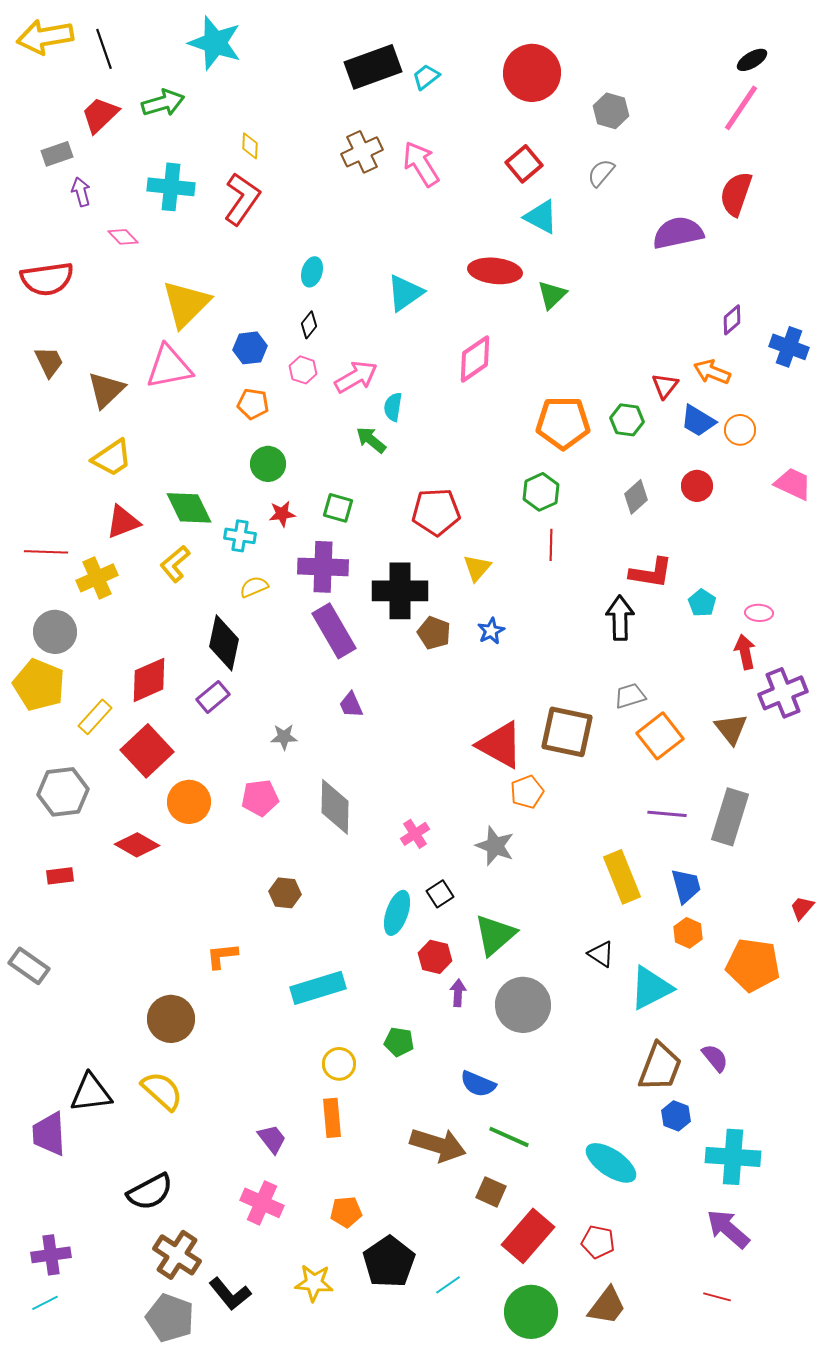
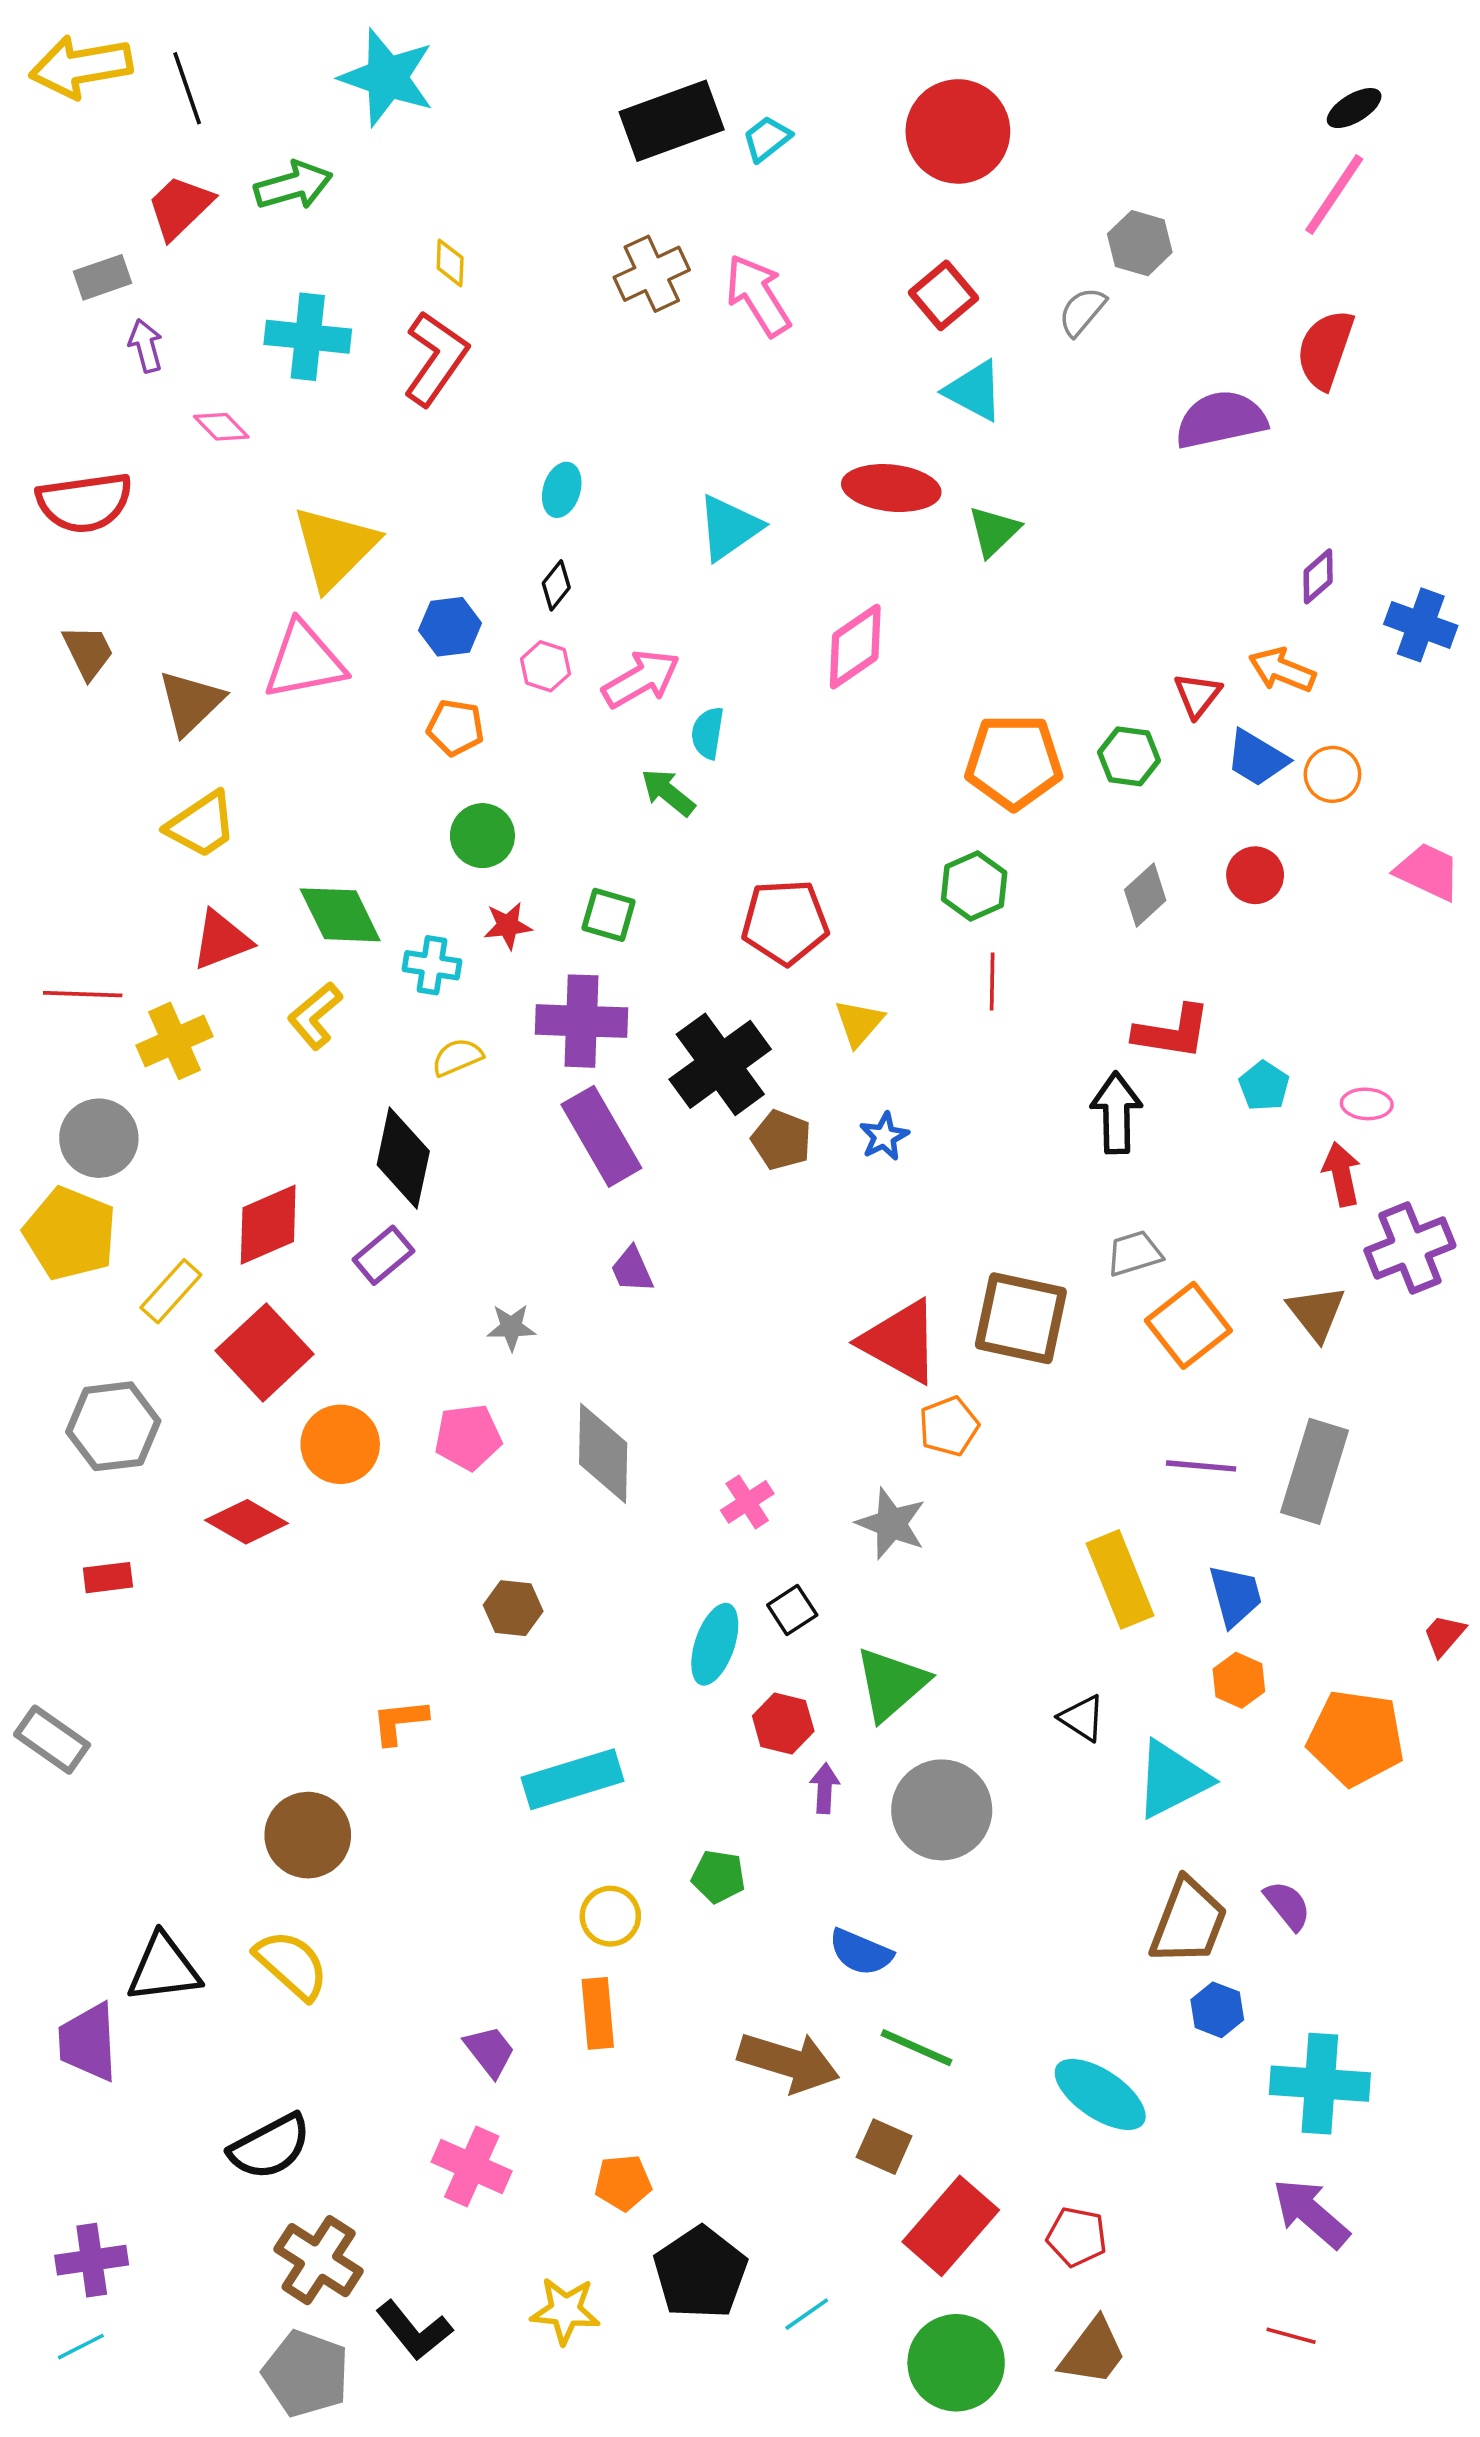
gray hexagon: (611, 111) -> (1140, 243), moved
black cross: (400, 591) -> (720, 1064), turned -36

